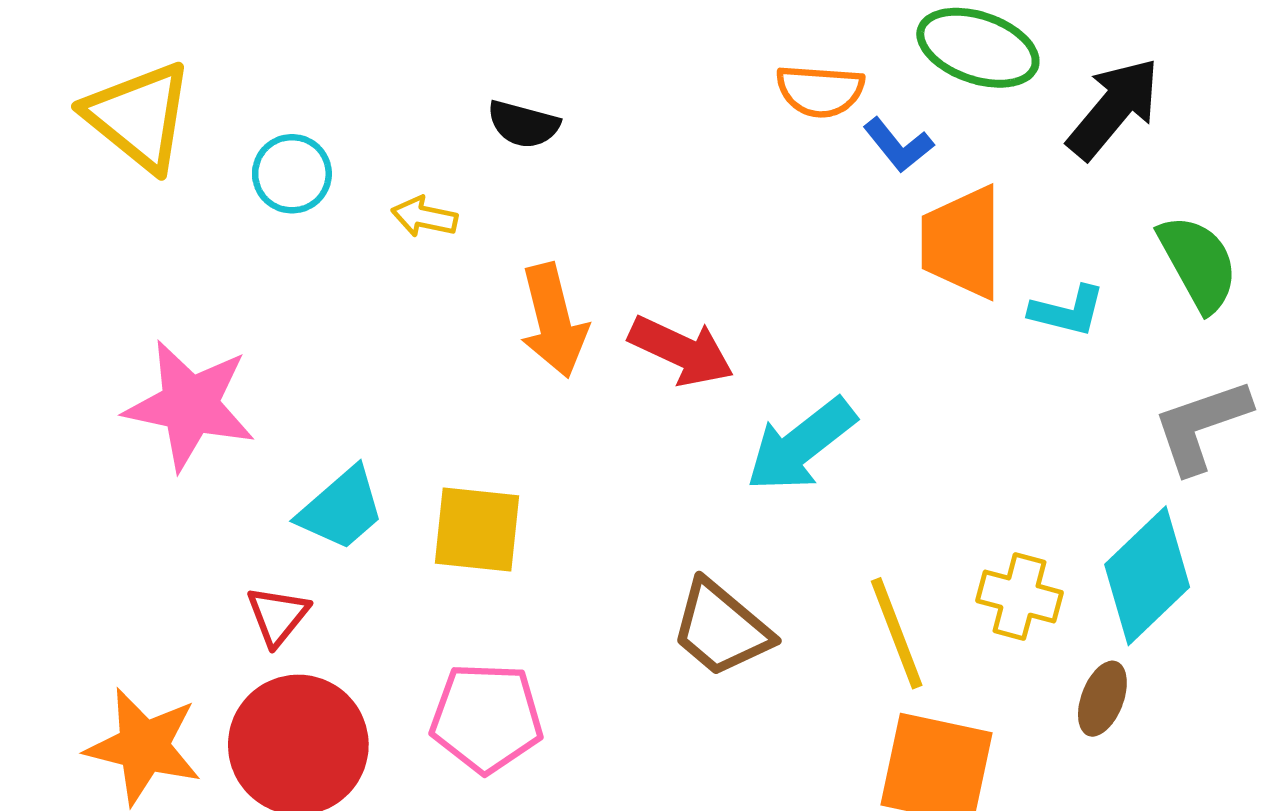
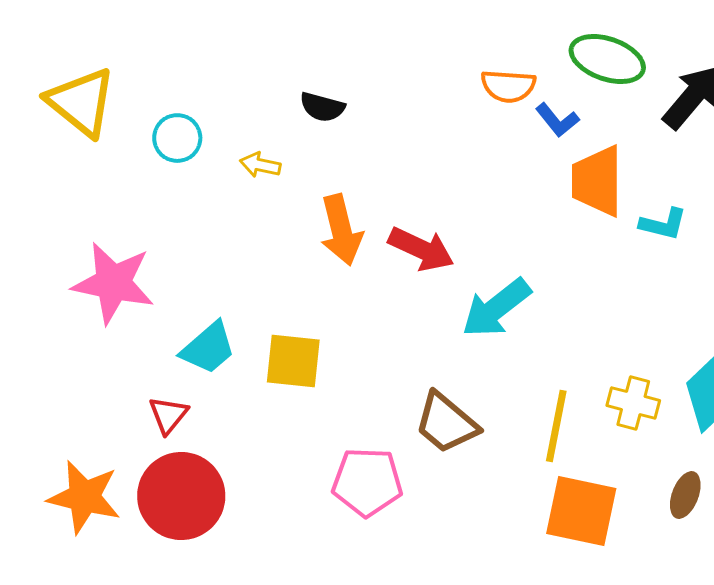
yellow line: (897, 633) -> (556, 426), turned 32
brown ellipse: (1102, 699) -> (685, 495), moved
pink pentagon: (487, 718) -> (367, 482), moved

